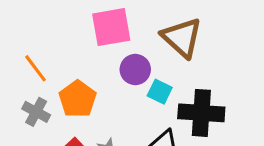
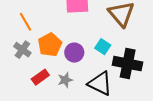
purple circle: (135, 70) -> (74, 53), moved

